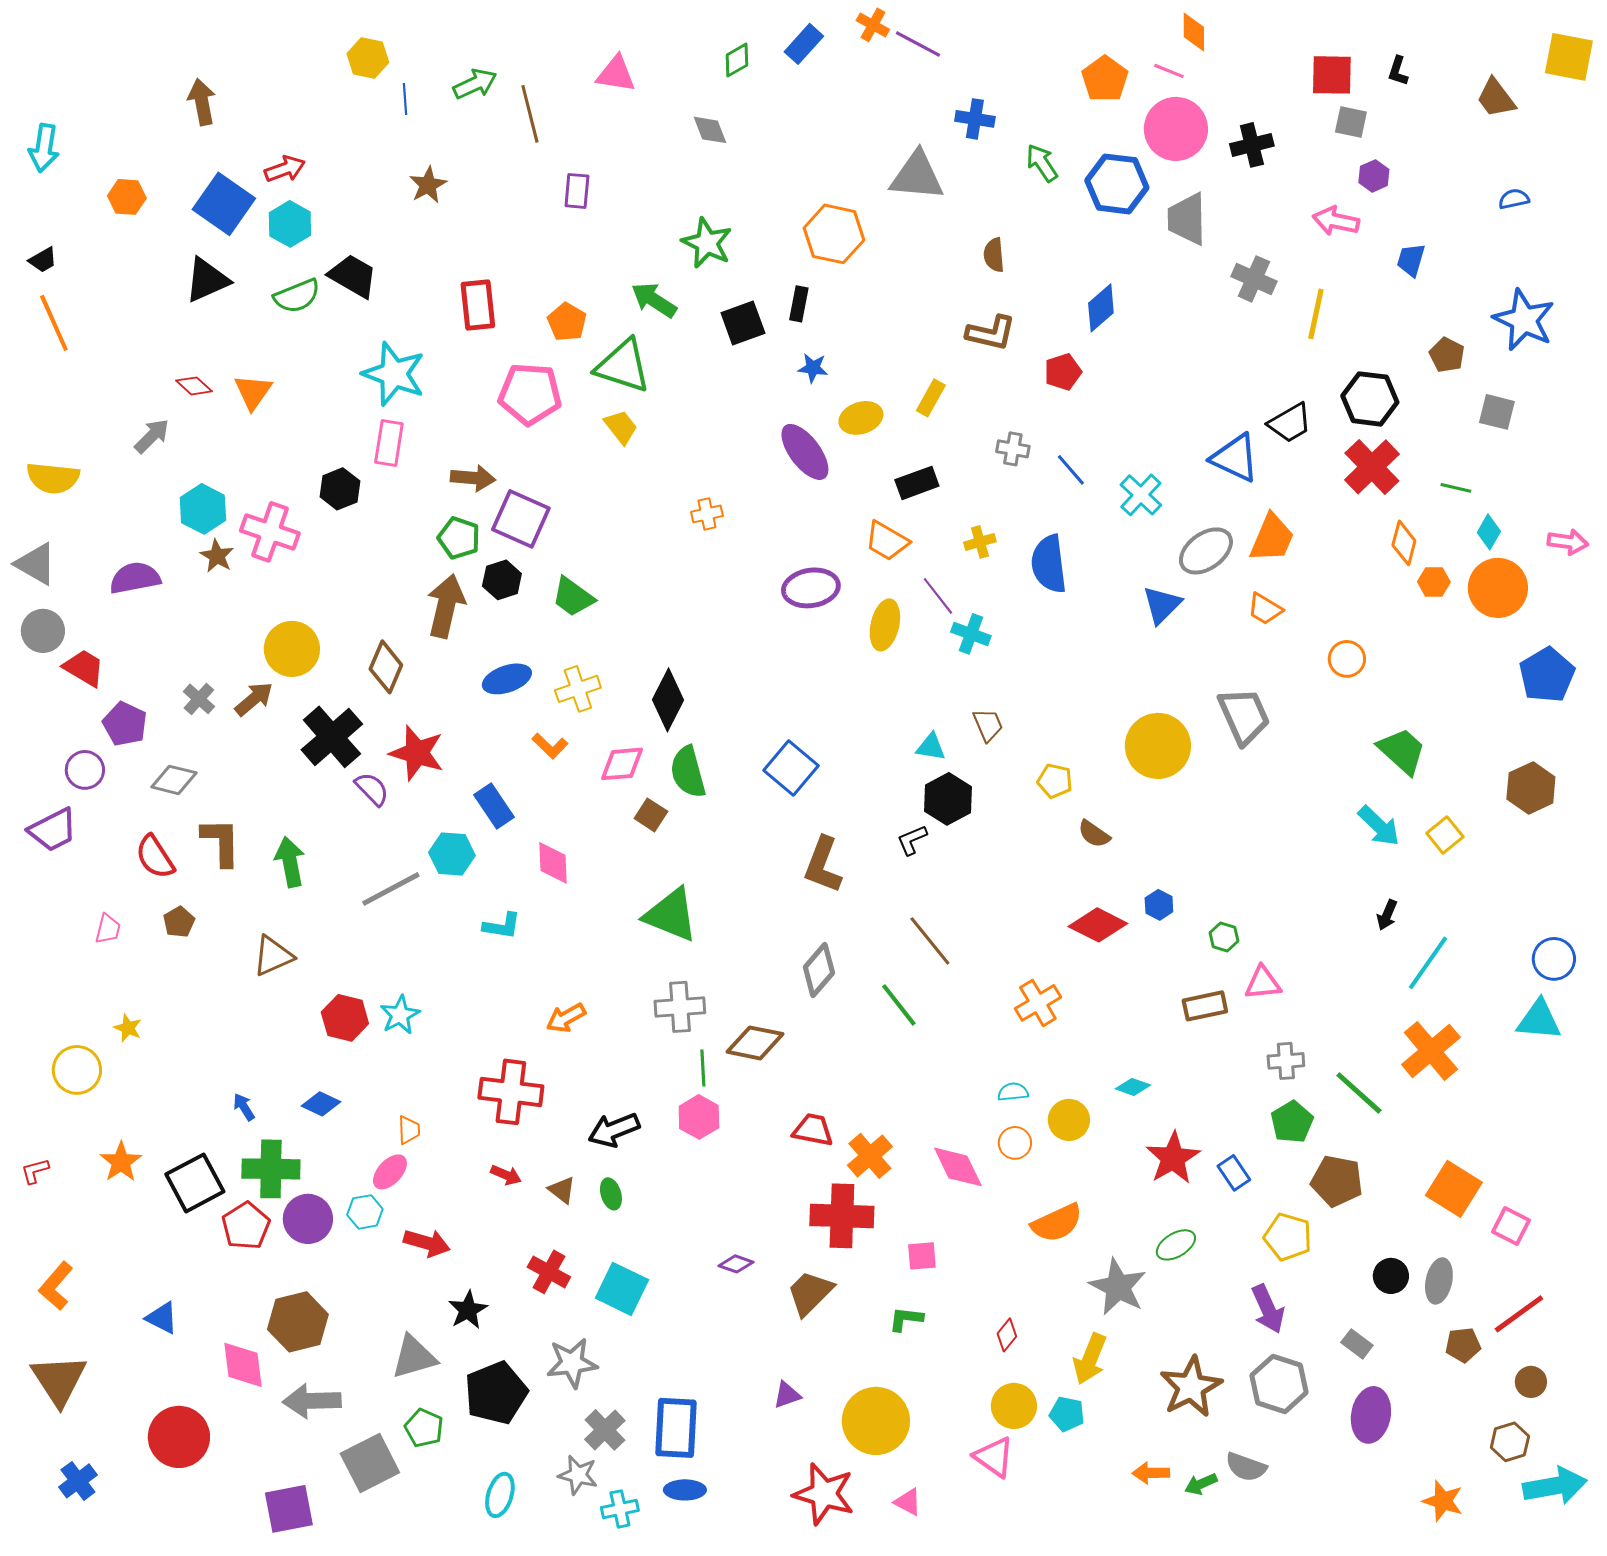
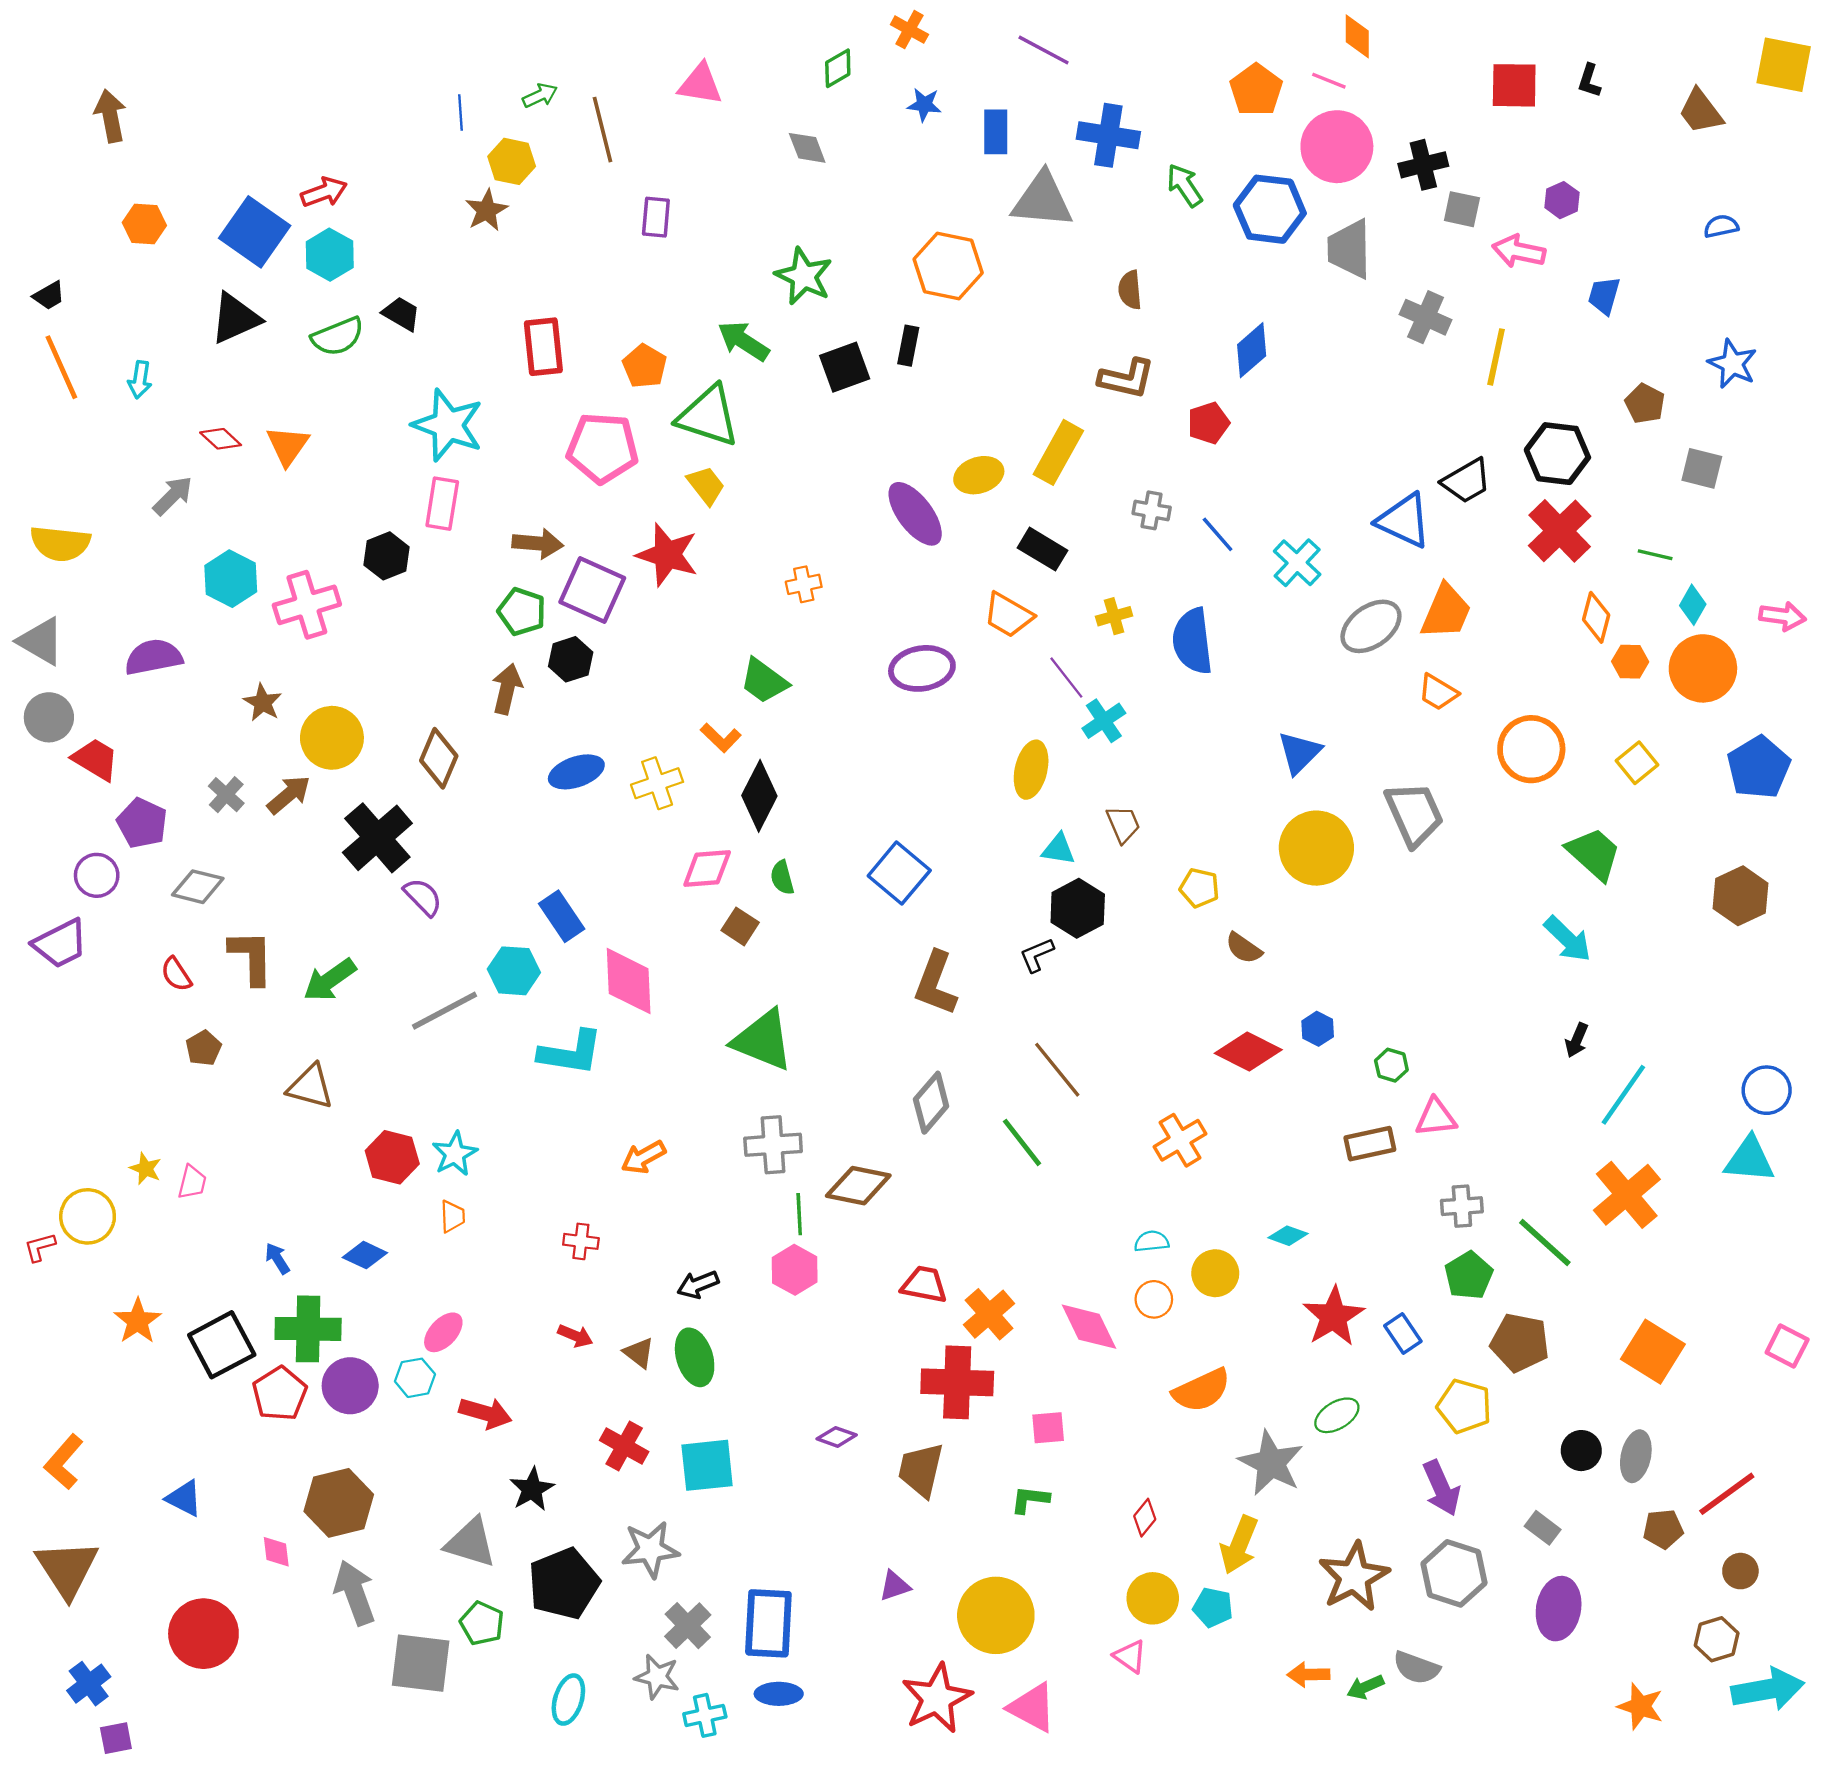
orange cross: (873, 25) -> (909, 30), moved
blue rectangle: (804, 44) -> (996, 132), moved, turned -42
yellow hexagon: (368, 58) -> (512, 161), moved
green arrow: (475, 84) -> (540, 95), size x0.7
brown arrow: (202, 102) -> (110, 116), moved
blue cross: (975, 119) -> (1108, 135), size x1.4
gray square: (1351, 122) -> (1462, 209), moved
cyan arrow: (44, 148) -> (140, 380), moved, size x0.7
black trapezoid: (353, 276) -> (401, 314), size x0.7
blue star: (1524, 320) -> (1732, 364), size x0.7
blue star: (813, 368) -> (924, 105), moved
yellow rectangle: (931, 398) -> (1058, 452), size x1.5
black rectangle: (917, 483) -> (1042, 549), turned 51
pink cross: (270, 532) -> (307, 605), turned -36
brown star: (217, 556) -> (263, 703), moved
green trapezoid: (573, 597) -> (764, 681), moved
blue triangle: (1162, 605) -> (1299, 753), moved
brown arrow: (446, 606) -> (507, 689), size x0.7
yellow ellipse: (885, 625) -> (1031, 770), moved
cyan cross: (971, 634) -> (1104, 721), turned 36
orange circle: (1347, 659) -> (1531, 749), size x1.6
orange L-shape: (550, 746) -> (721, 738), moved
red star: (417, 753) -> (667, 555), moved
green semicircle: (688, 772) -> (782, 878), size x0.6
yellow square: (1445, 835) -> (1637, 763), moved
red semicircle: (155, 857) -> (176, 974), size x0.7
green arrow: (290, 862) -> (330, 980), turned -114
pink diamond: (553, 863) -> (629, 981), size x1.4
cyan L-shape: (502, 926) -> (571, 1053), size x1.5
pink trapezoid: (108, 929) -> (192, 1182), moved
brown triangle: (273, 956) -> (310, 1087), turned 39
red cross: (511, 1092) -> (581, 1241), size x0.5
orange trapezoid: (409, 1130) -> (452, 1216), moved
black arrow: (614, 1130) -> (698, 1285), size x0.7
red L-shape: (35, 1171) -> (40, 1247), moved
green ellipse: (611, 1194) -> (695, 1357), size x1.6
pink square: (1511, 1226) -> (1787, 1346), moved
cyan square: (622, 1289) -> (707, 1465), turned -32
brown trapezoid: (810, 1293) -> (921, 1470), turned -32
gray triangle: (414, 1357) -> (471, 1543), turned 33
pink diamond: (243, 1365) -> (276, 1552), size x0.6
gray arrow: (312, 1401) -> (355, 1593), turned 72
pink triangle: (994, 1457) -> (1130, 1656), size x0.7
gray square: (370, 1463) -> (421, 1663), turned 34
red star: (824, 1494) -> (937, 1698), turned 30
pink triangle: (908, 1502) -> (1032, 1707), size x1.6
purple square: (289, 1509) -> (116, 1738), moved, size x0.6

